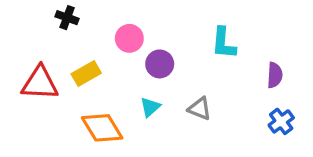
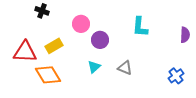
purple semicircle: (275, 75) -> (185, 35), moved
orange diamond: (102, 128) -> (48, 75), moved

